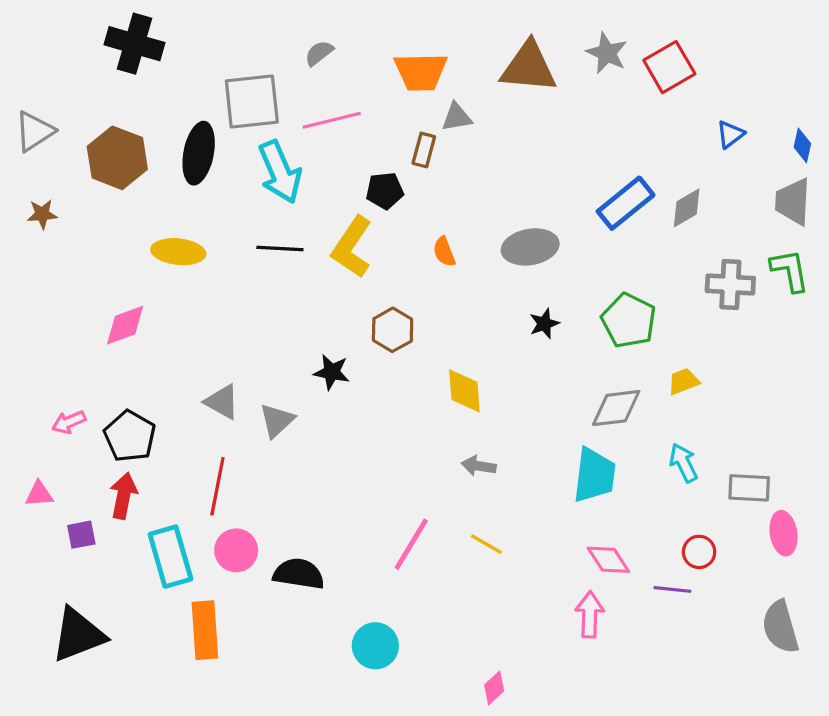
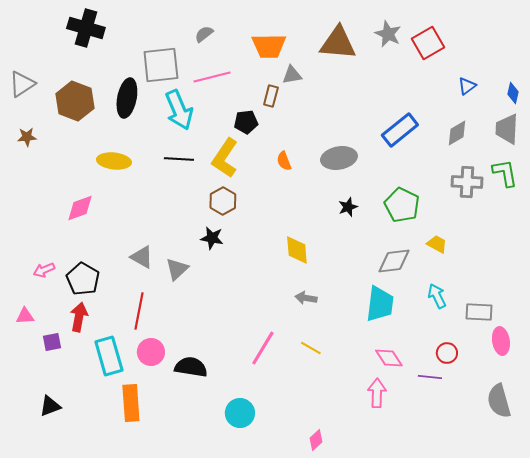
gray diamond: (687, 208) -> (457, 133), moved
brown hexagon: (393, 330) -> (223, 201), moved
yellow trapezoid: (683, 381) -> (437, 244), turned 50
black triangle: (78, 635) -> (50, 406), size x0.6

